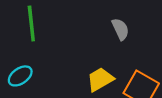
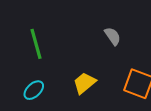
yellow trapezoid: (100, 79) -> (84, 83), moved

